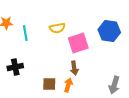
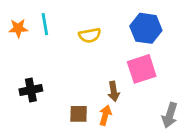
blue hexagon: (109, 31) -> (146, 28), moved
cyan line: (25, 33) -> (45, 24), moved
pink square: (78, 43) -> (142, 69), moved

